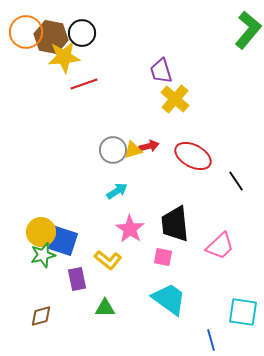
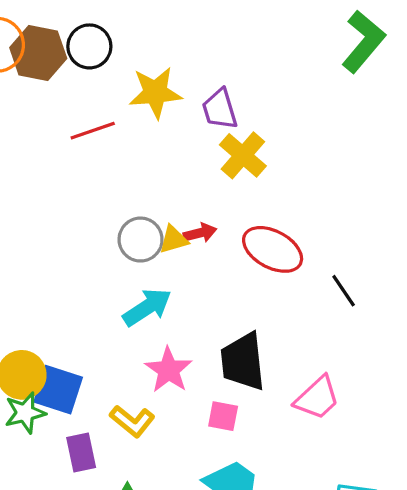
yellow star: (64, 57) -> (155, 93), moved
cyan arrow: (117, 191) -> (147, 307), size x1.4

